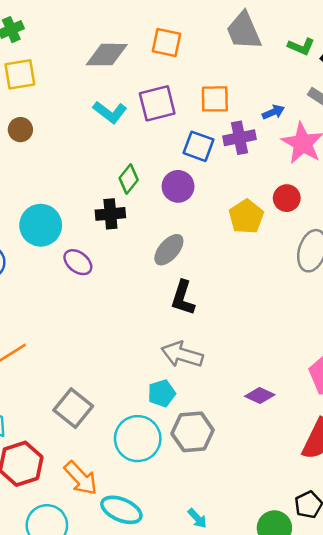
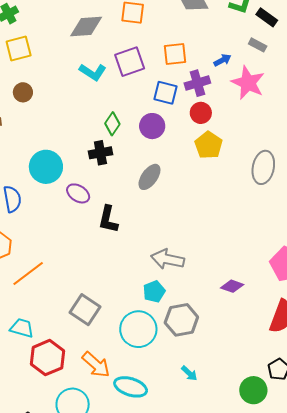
red circle: (287, 198) -> (201, 113), moved
black L-shape: (183, 298) -> (108, 219), moved
cyan arrow: (197, 518) -> (189, 373), moved

